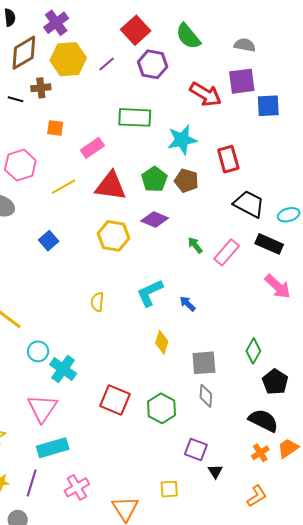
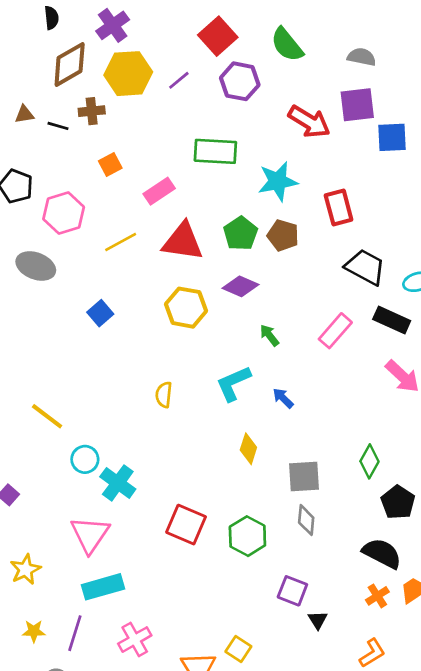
orange square: (55, 128) -> (110, 164), turned -36
green arrow: (195, 245) -> (269, 335), moved
yellow square: (169, 489) -> (238, 649), moved, turned 36

